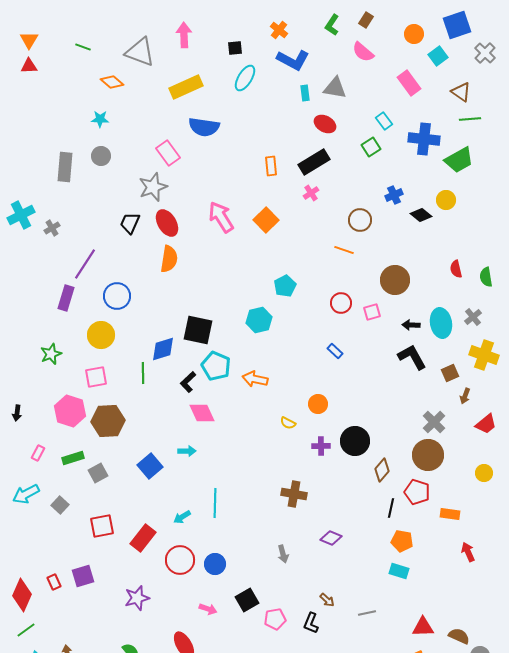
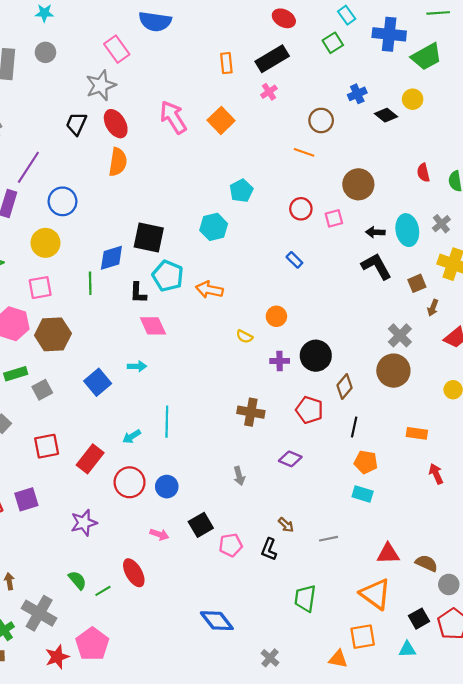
black L-shape: (188, 382) -> (138, 293), turned -45
red pentagon: (417, 492) -> (309, 410), moved

